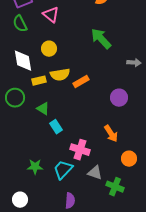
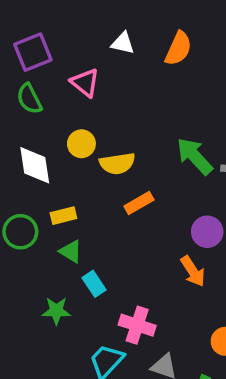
green arrow: (101, 39) -> (195, 156), moved
yellow semicircle: (60, 75) -> (117, 163), moved
yellow rectangle: (39, 81) -> (63, 216), moved
orange arrow: (111, 134) -> (193, 271), moved
green star: (35, 167) -> (56, 311), moved

